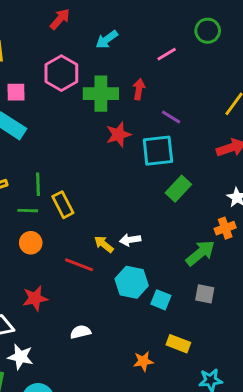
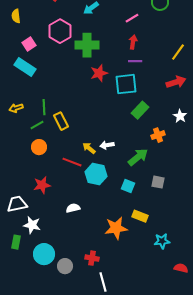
red arrow: (139, 89) -> (133, 42), moved
pink square: (16, 92) -> (29, 44), turned -32
purple line: (171, 117) -> (135, 61), turned -32
green line: (28, 211) -> (37, 125), turned -32
orange cross: (225, 228) -> (158, 135), moved
green arrow: (200, 253) -> (138, 157), moved
cyan hexagon: (132, 282) -> (96, 174), moved
orange star: (143, 361) -> (116, 228), size x1.6

